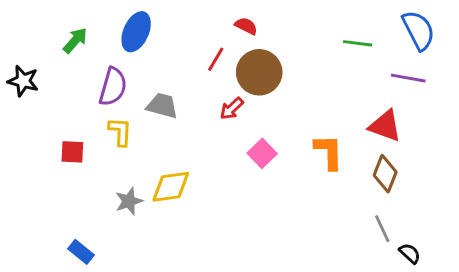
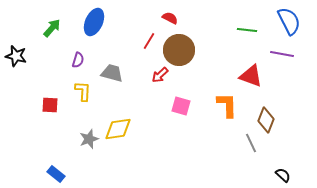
purple semicircle: (113, 87) -> (78, 60), size x0.6
red triangle: (385, 126) -> (251, 76), moved
pink square: (262, 153) -> (181, 106), turned -30
gray line: (382, 229) -> (251, 143), moved

